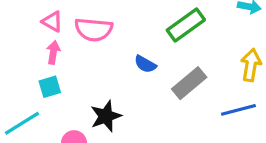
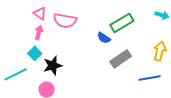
blue semicircle: (145, 64) -> (104, 38), moved
cyan square: (50, 87) -> (35, 53), turned -32
black star: (106, 116) -> (53, 66), moved

